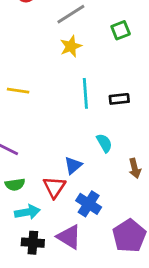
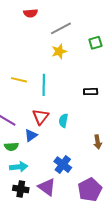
cyan line: (85, 93) -> (44, 85), moved
cyan semicircle: (104, 143) -> (63, 121), moved, turned -144
blue triangle: (73, 165) -> (31, 135), moved
red triangle: (54, 187) -> (41, 117), moved

